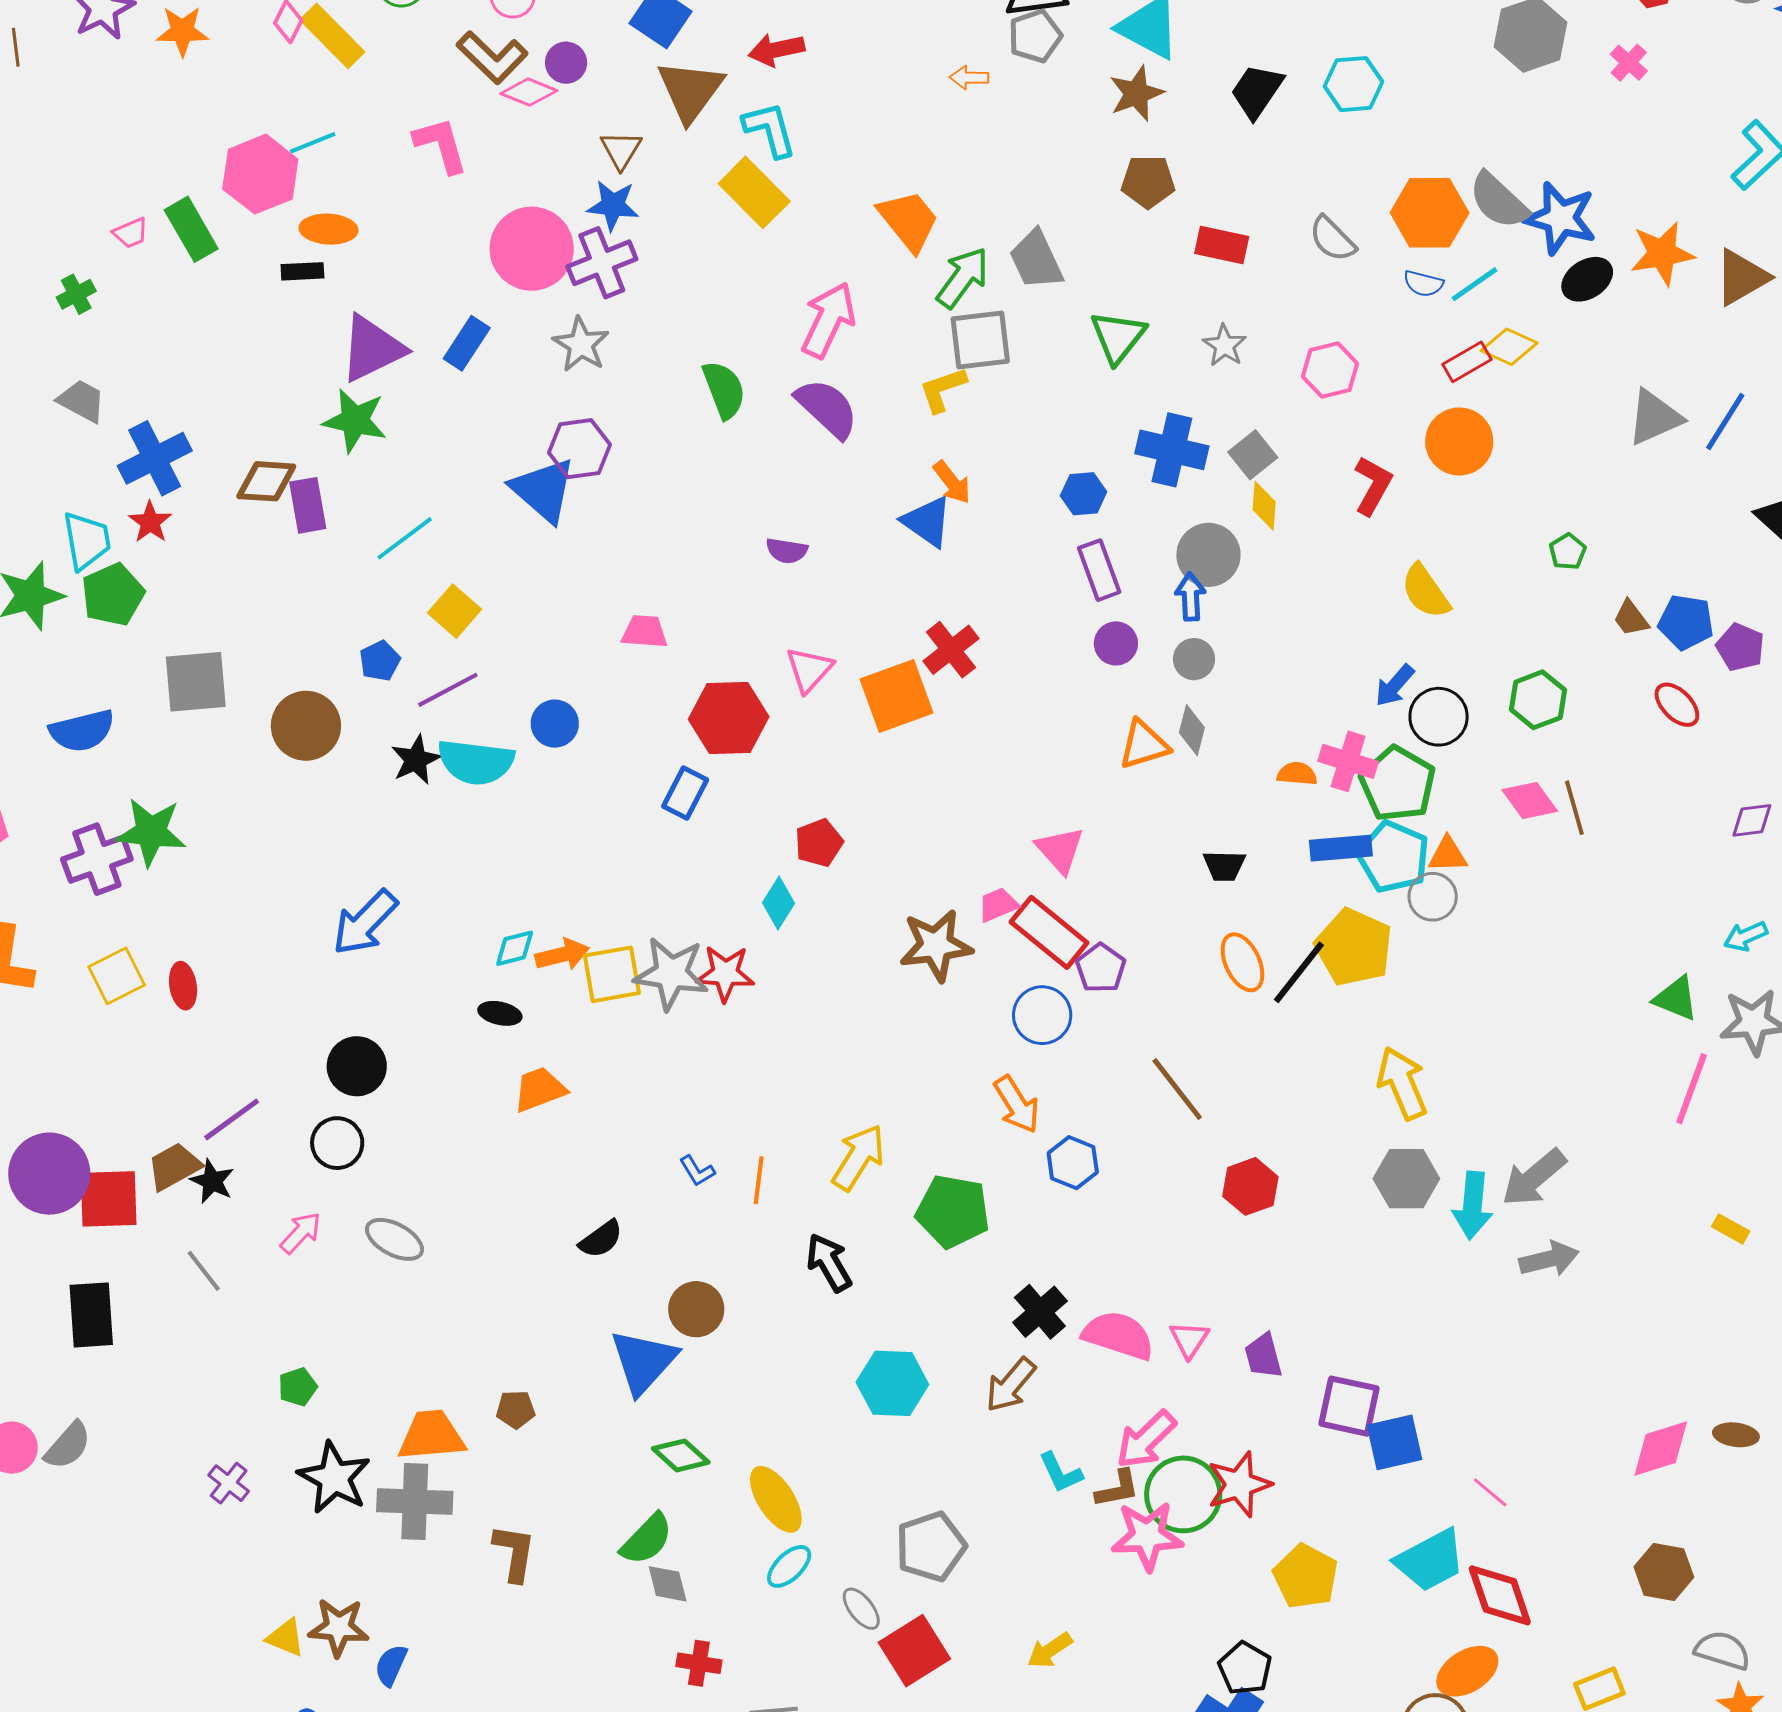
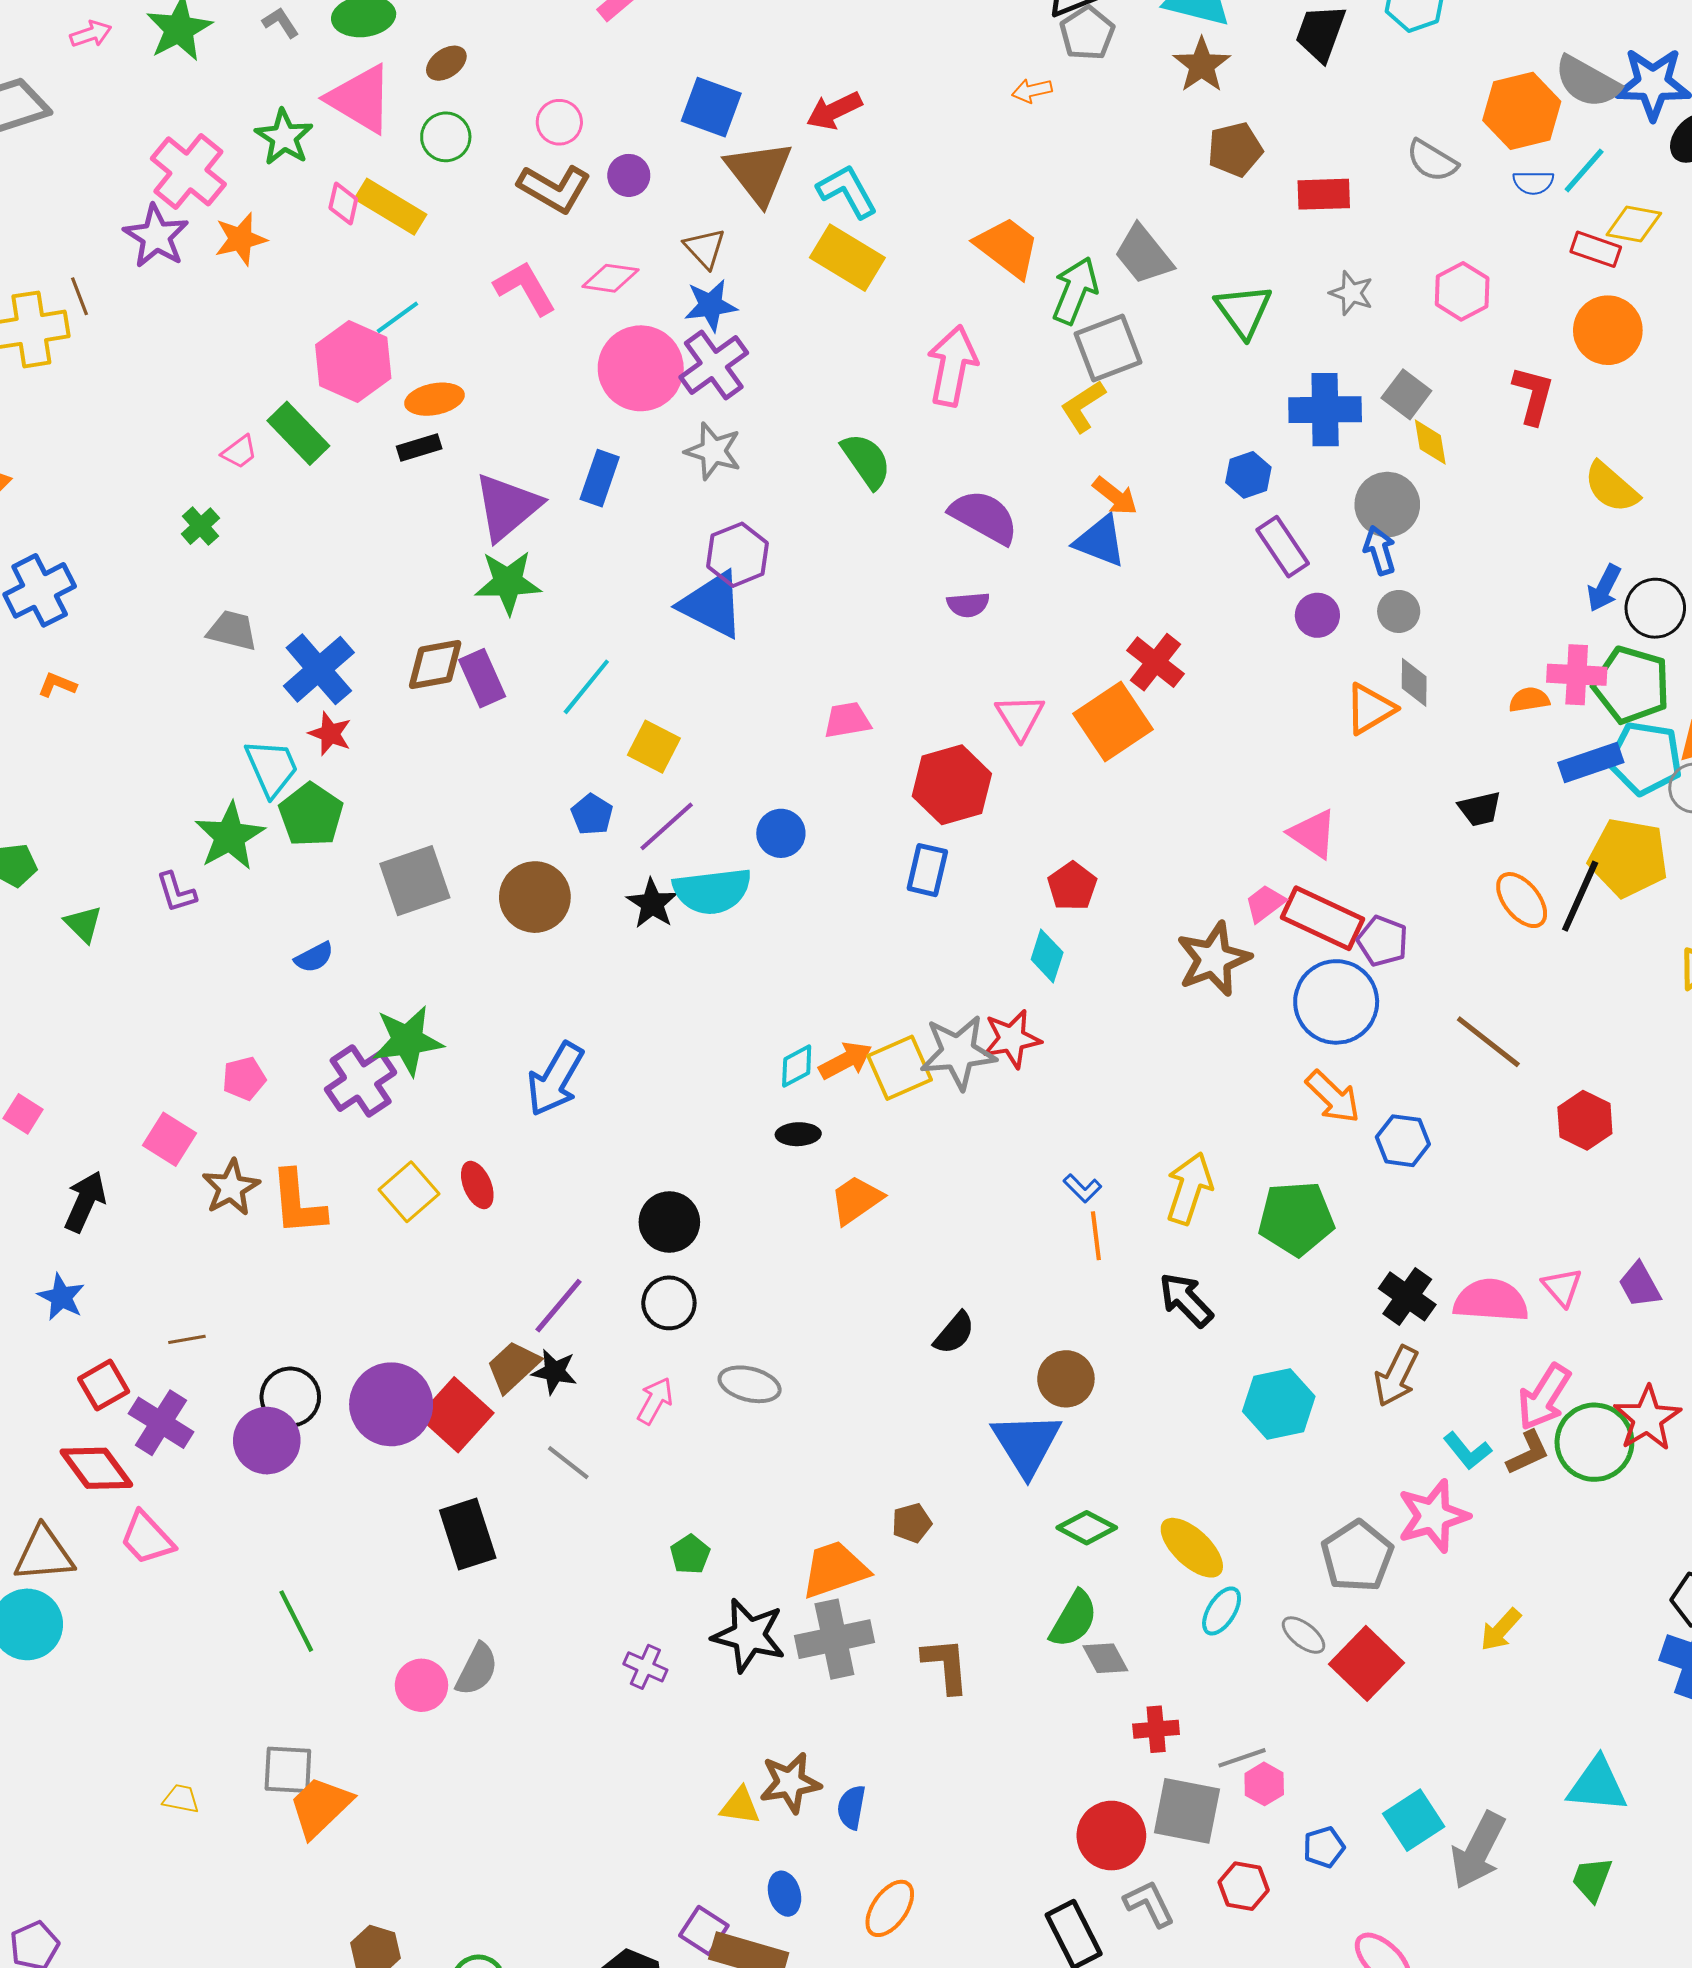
pink diamond: (529, 92) -> (610, 278), moved
red rectangle: (1467, 362) -> (1596, 249), turned 63
purple semicircle: (827, 408) -> (984, 517), moved
blue semicircle: (82, 731) -> (314, 957), size x0.6
blue arrow: (365, 922) -> (555, 1079), moved
blue circle: (1042, 1015) -> (1336, 1002), size x1.4
blue L-shape: (697, 1171) -> (1082, 1188), moved
red square: (109, 1199) -> (456, 1415), turned -32
pink star: (1147, 1536) -> (1433, 1516), moved

